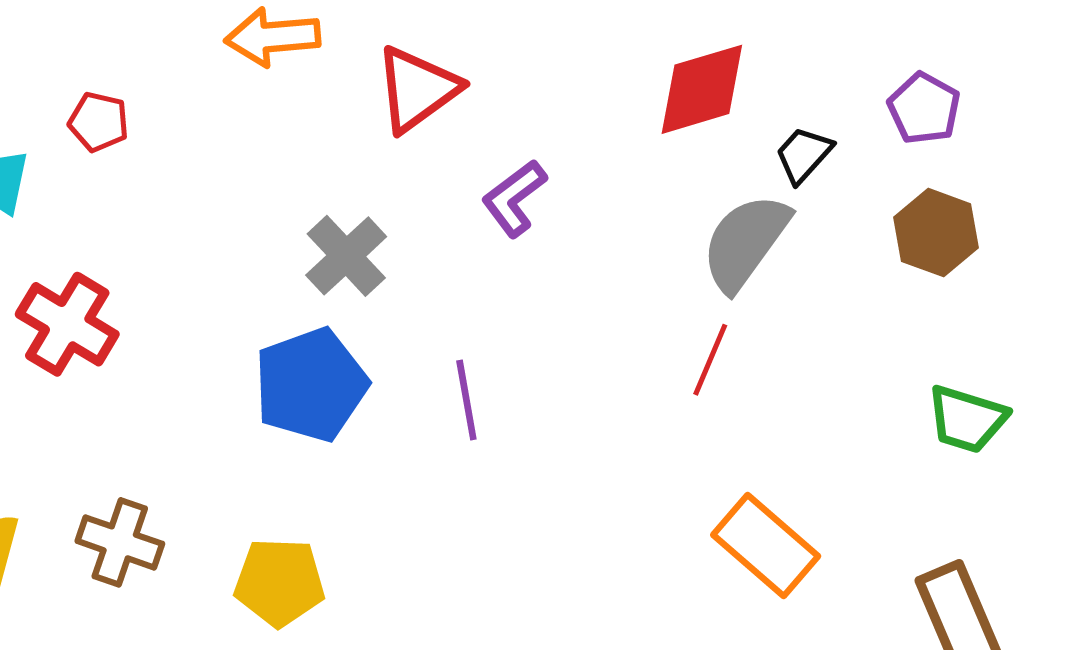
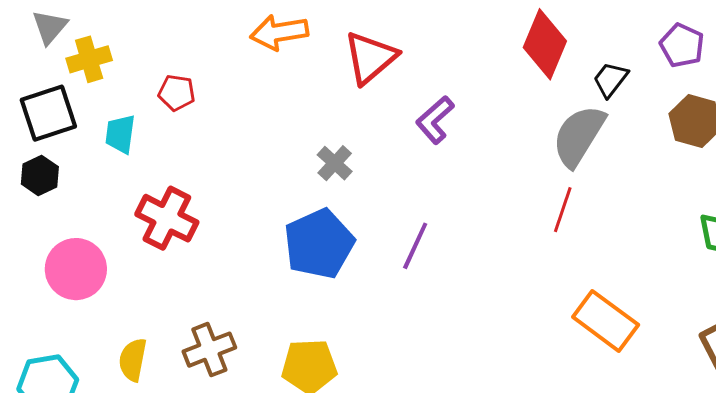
red diamond: (702, 89) -> (545, 44), turned -46
gray cross: (346, 256) -> (335, 163), size x0.7
purple line: (466, 400) -> (415, 246), turned 39
brown cross: (120, 542) -> (209, 350), turned -36

